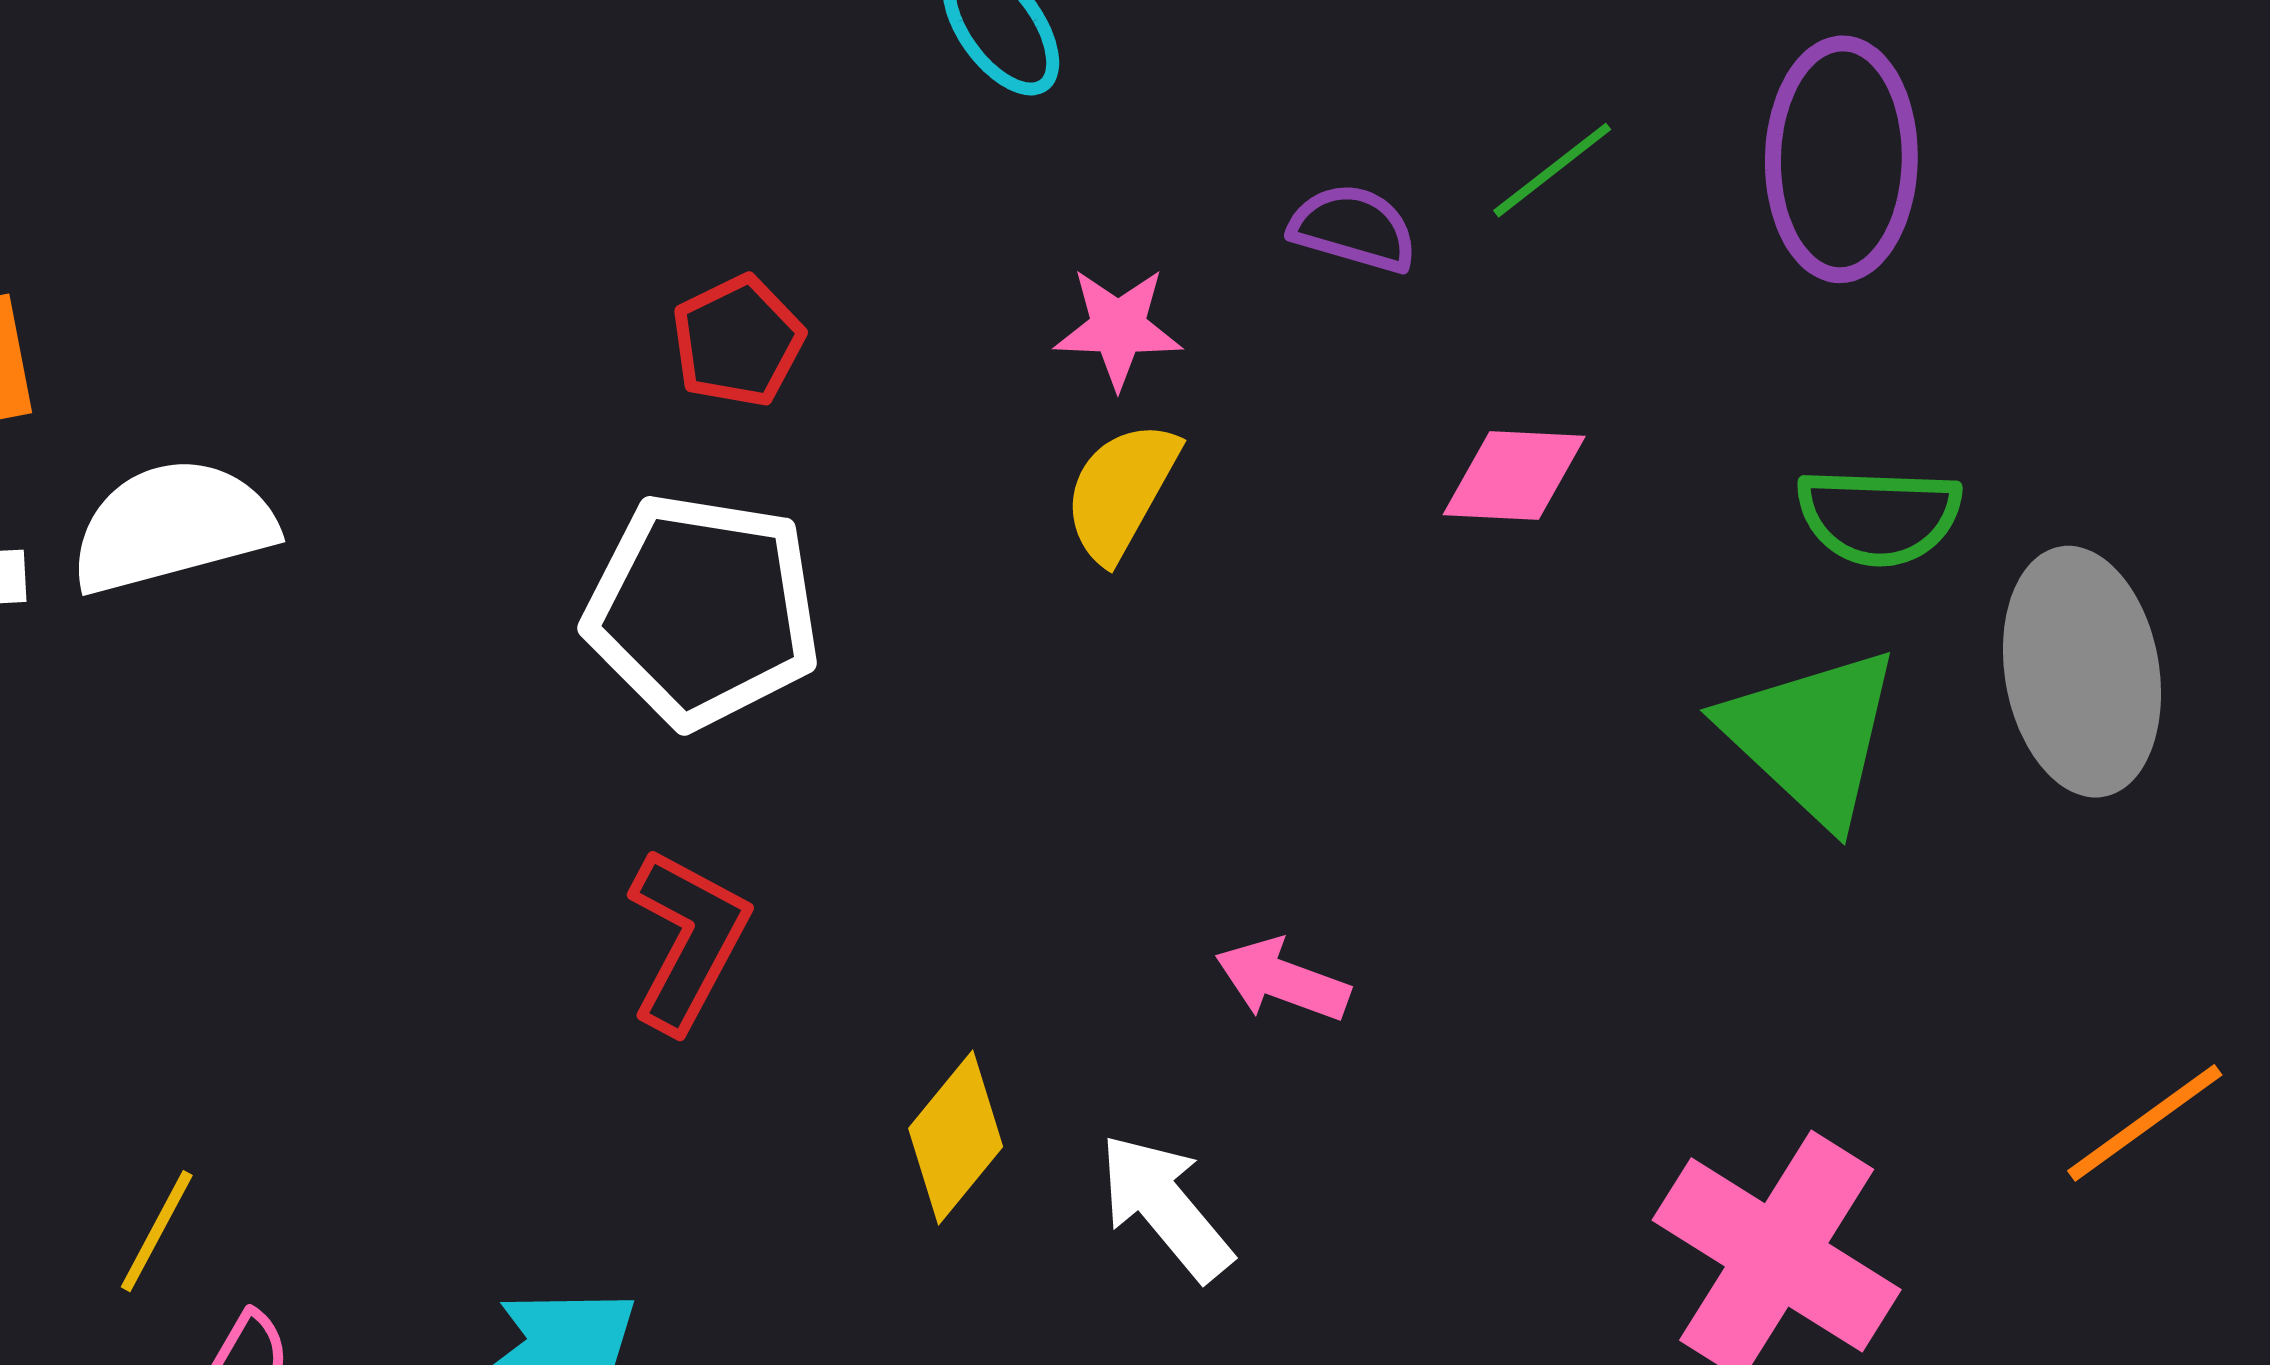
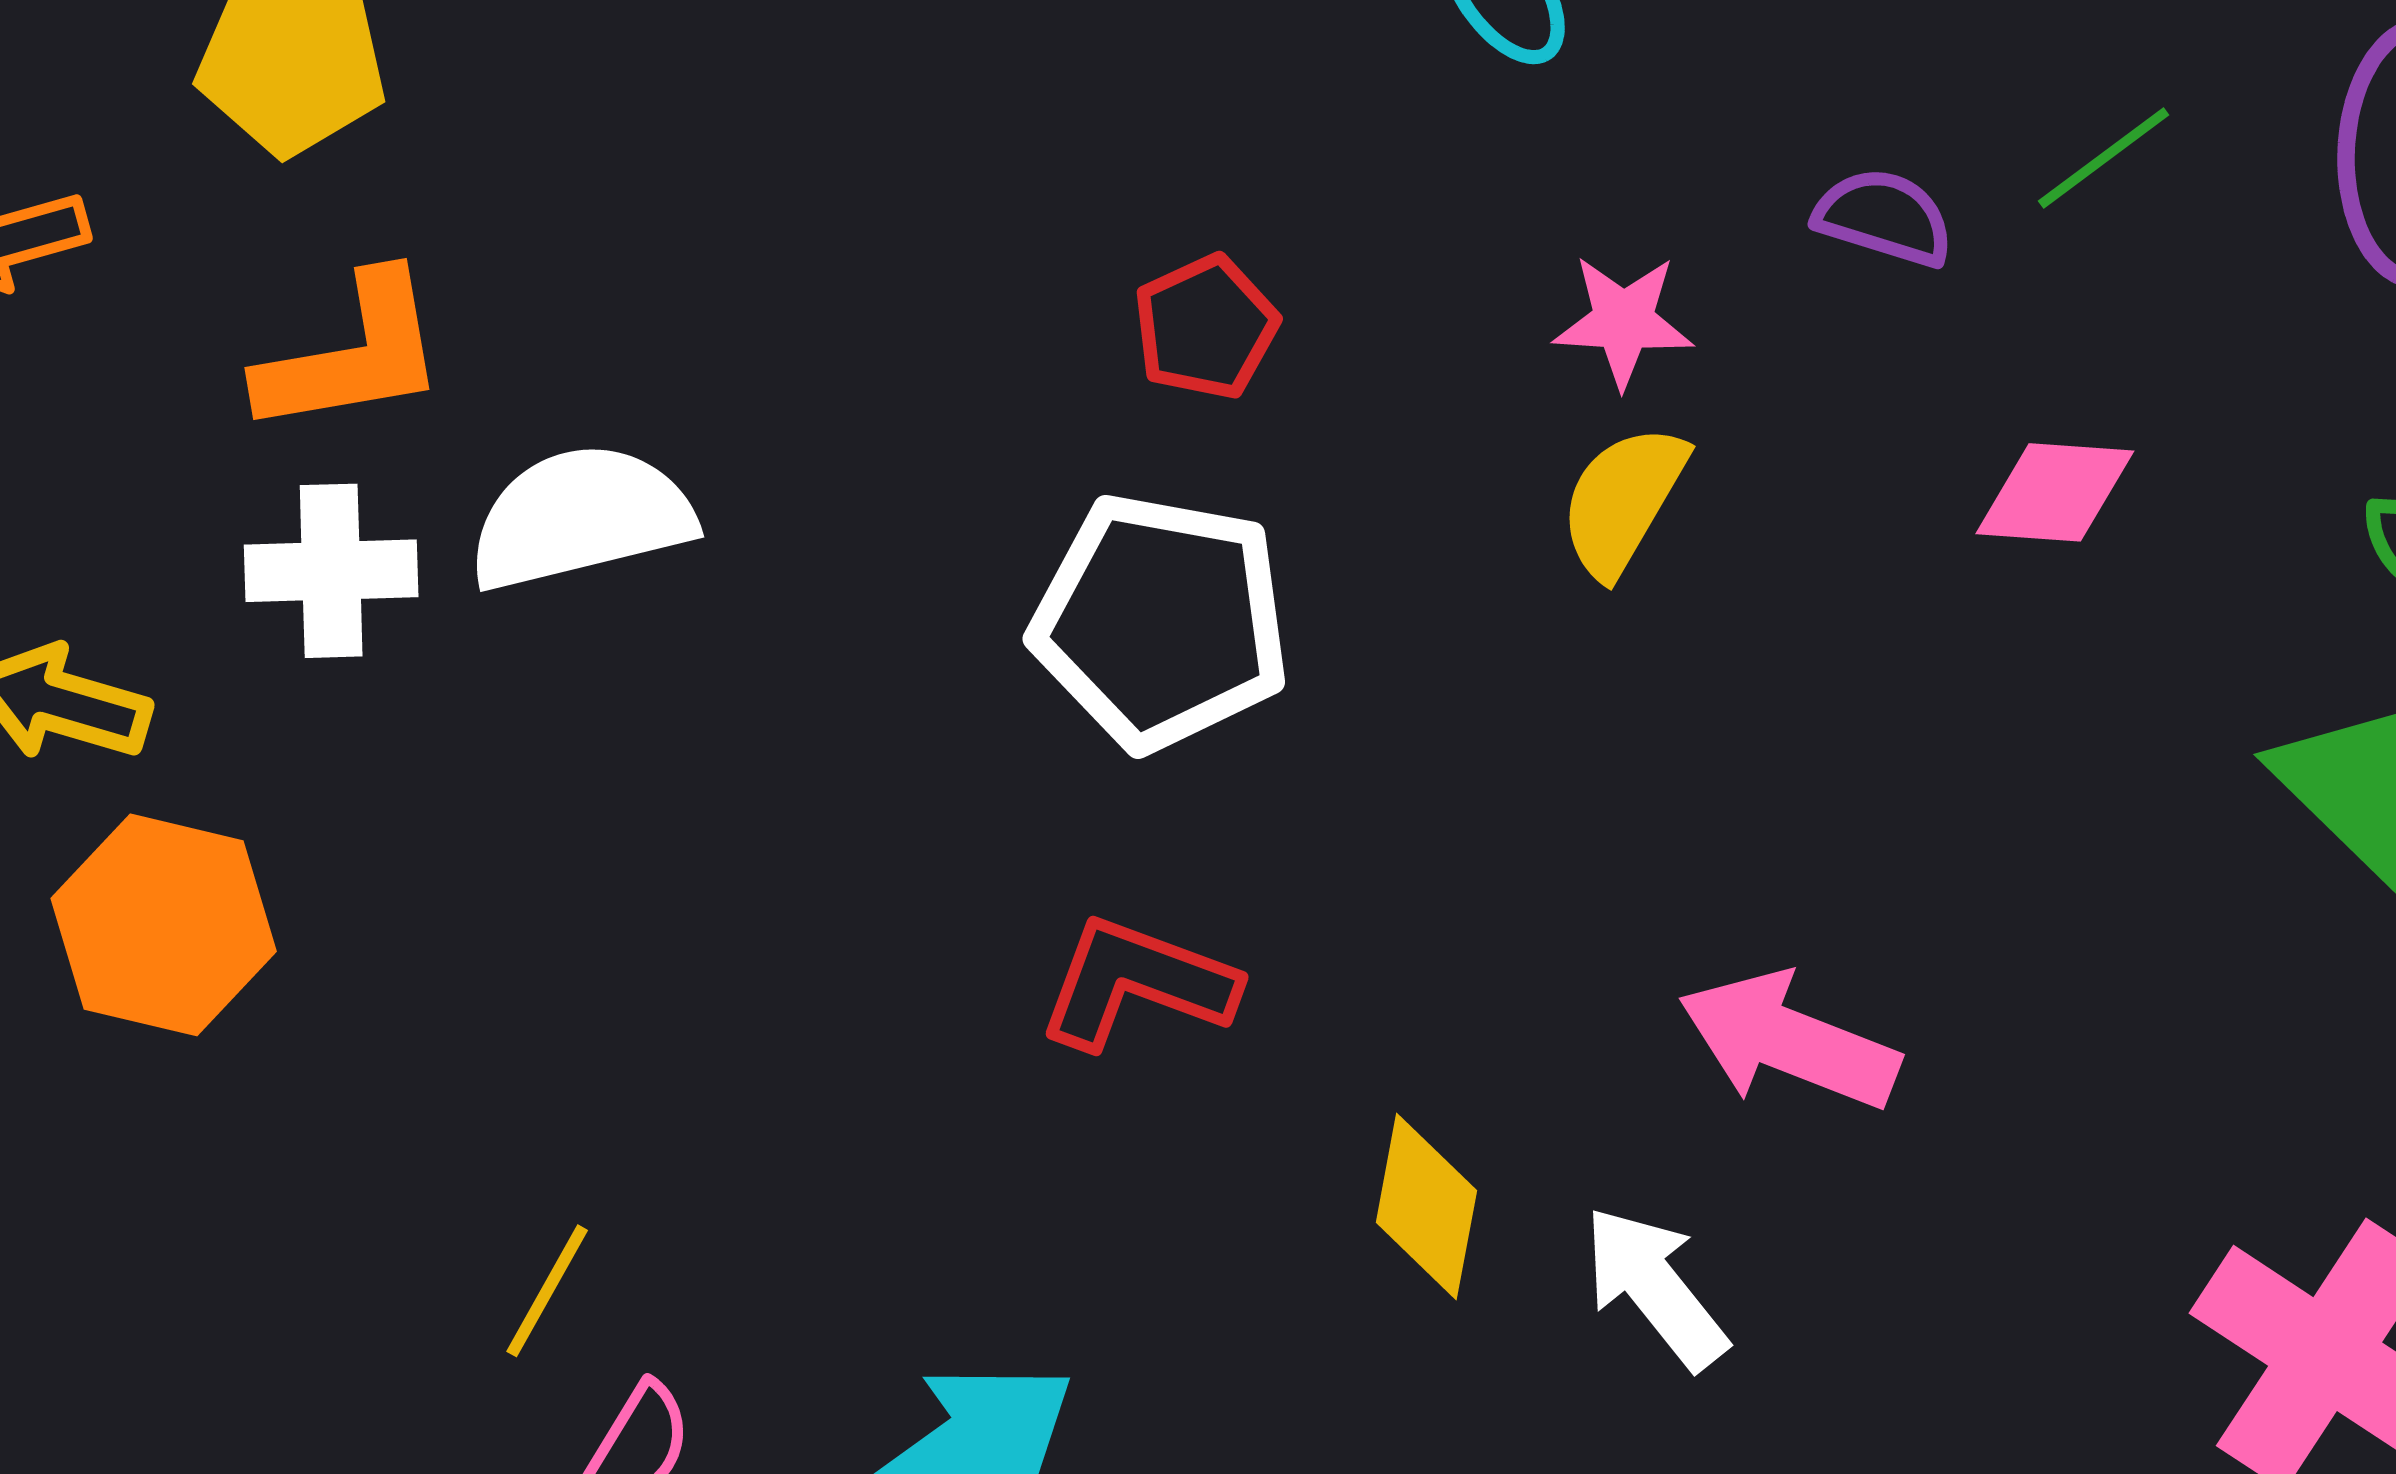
red L-shape: (688, 940) -> (1137, 983), turned -99
pink arrow: (1282, 980) -> (1789, 1041), size x1.5
yellow diamond: (956, 1138) -> (1426, 1206), turned -30

